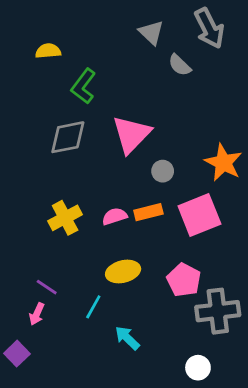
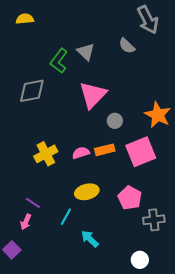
gray triangle: (151, 33) -> (86, 52), moved
yellow semicircle: (48, 51) -> (25, 19), moved
gray diamond: (68, 137) -> (32, 91), moved
gray cross: (218, 311) -> (154, 220), size x0.7

